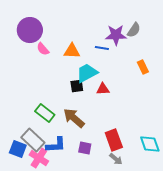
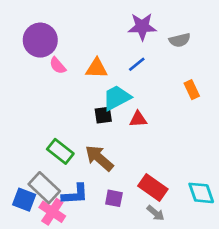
gray semicircle: (134, 30) -> (180, 40), turned 42
purple star: (116, 35) -> (142, 27), moved
blue line: (102, 48) -> (137, 64), turned -48
red rectangle: (114, 140) -> (153, 188), turned -35

